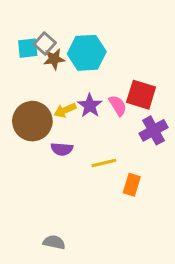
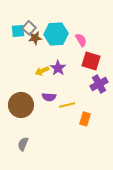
pink semicircle: (118, 106) -> (81, 40), moved
brown circle: (32, 121) -> (21, 105), moved
purple semicircle: (62, 149) -> (49, 97), moved
gray semicircle: (54, 242) -> (23, 144), moved, turned -80

